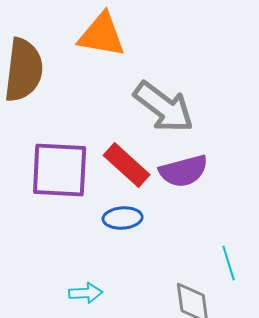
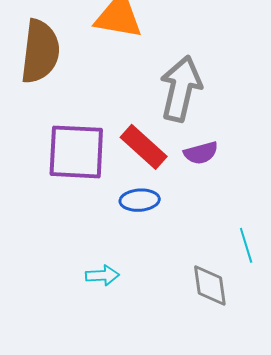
gray arrow: (164, 107) -> (181, 89), turned -114
purple semicircle: (184, 171) -> (201, 153), size x0.7

